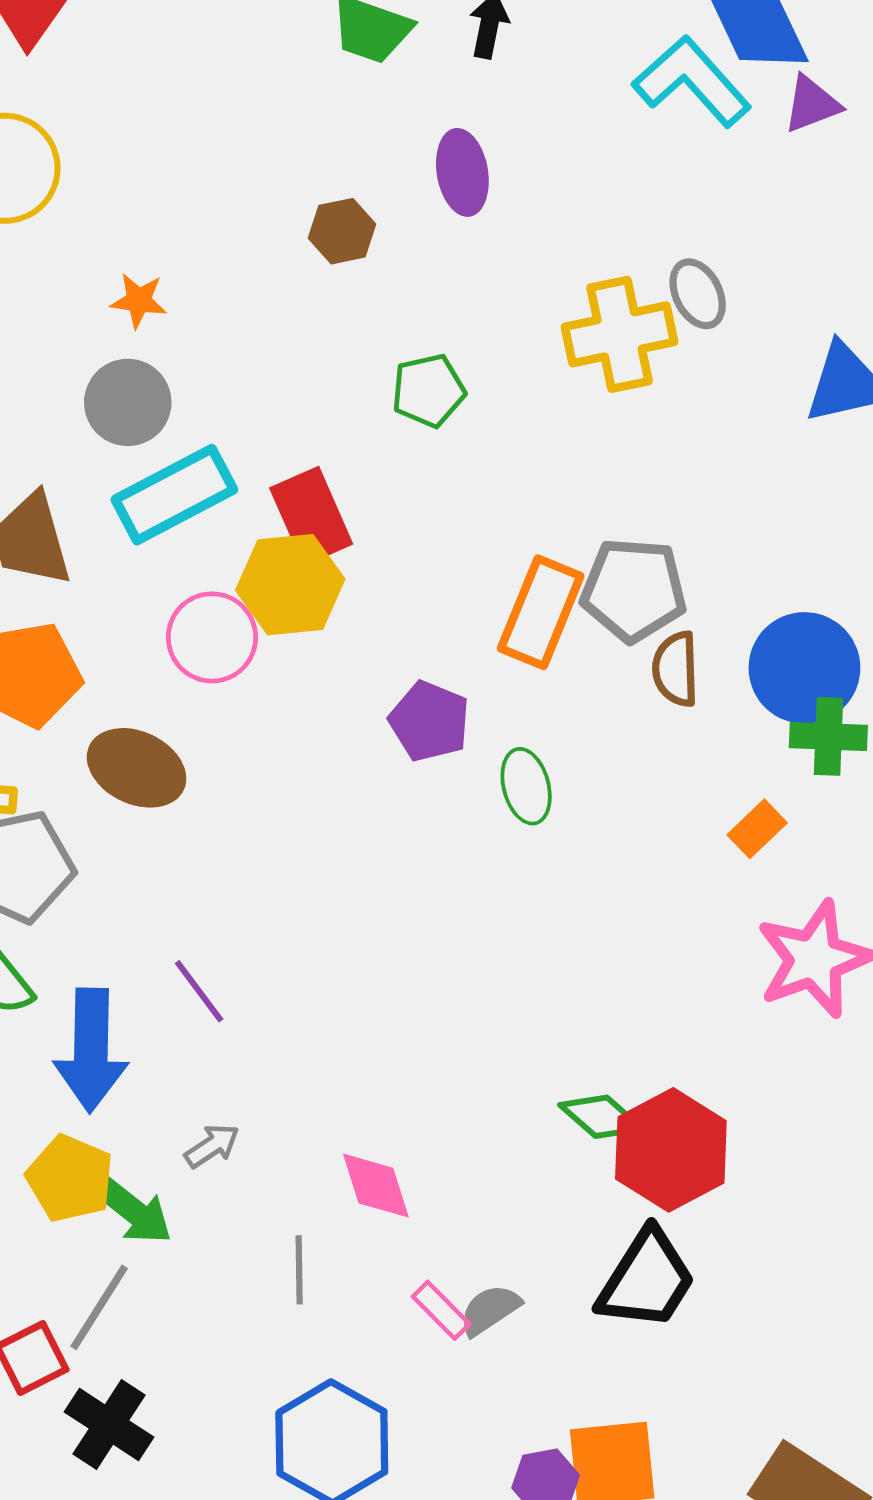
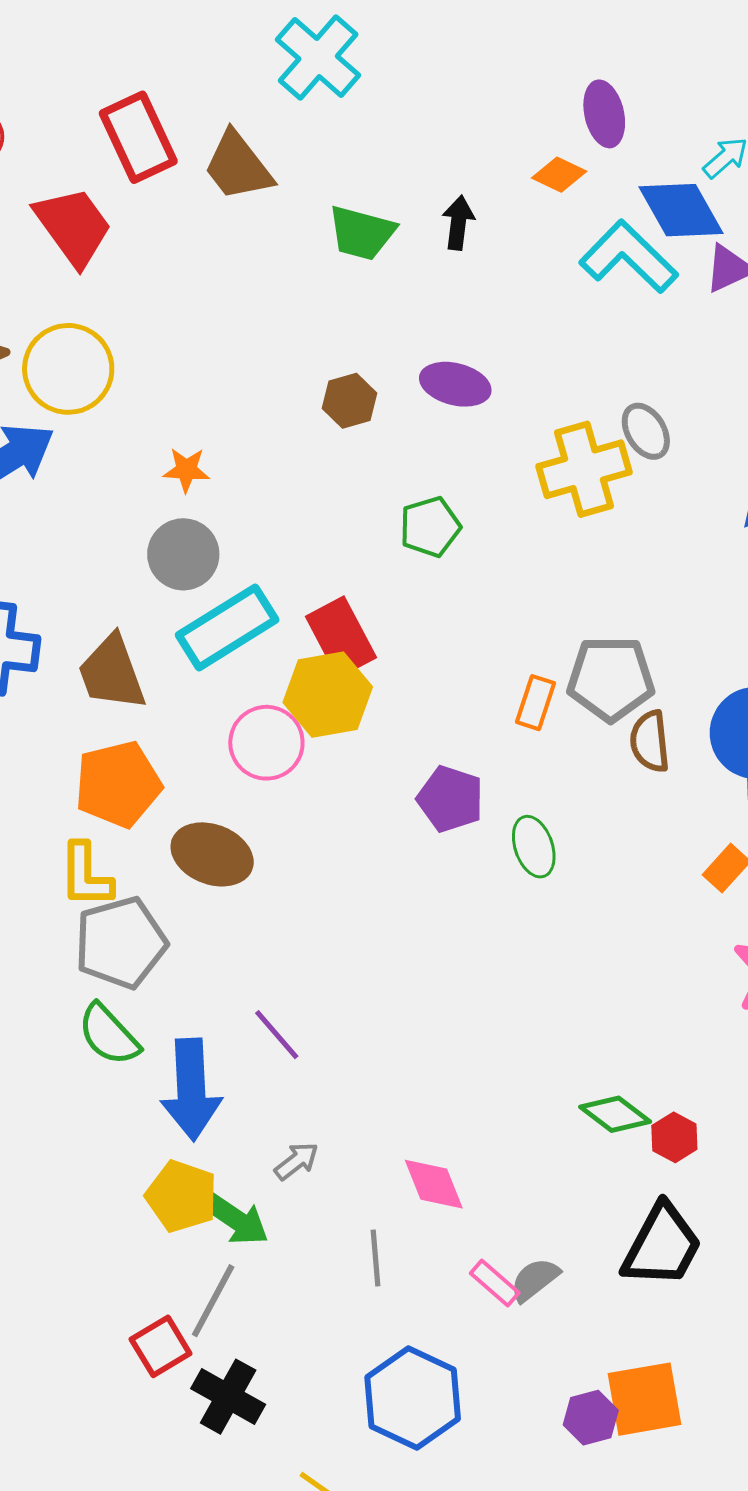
purple ellipse: (462, 172) -> (455, 384), moved, turned -62
orange rectangle: (541, 612) -> (535, 703), size x0.6
red hexagon: (671, 1150) -> (674, 1137), size x0.5

